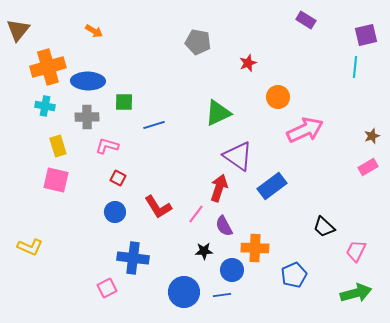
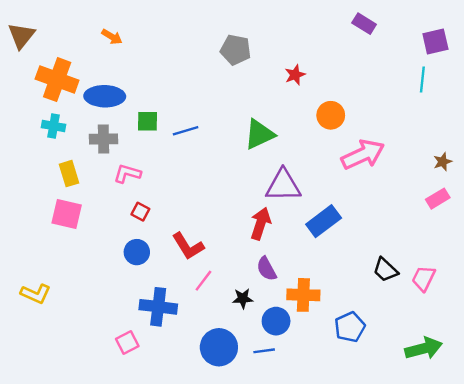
orange cross: (48, 67) -> (57, 80), turned 36
blue line: (154, 125) -> (186, 131), moved
purple triangle: (238, 156) -> (283, 185), turned -36
pink line: (196, 214) -> (203, 281), moved
pink trapezoid: (356, 251) -> (424, 278), moved

